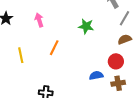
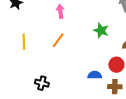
pink arrow: (39, 20) -> (60, 11), moved
green star: (86, 26) -> (101, 30), moved

